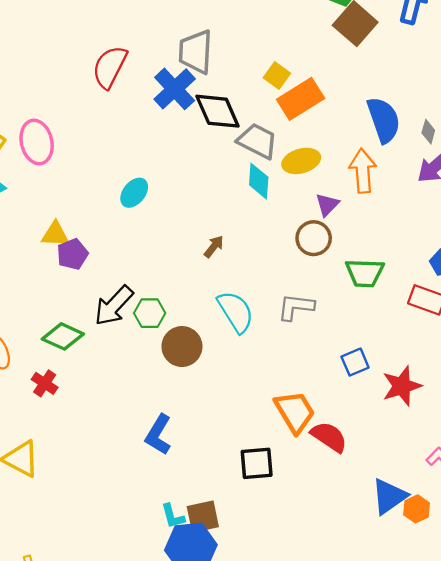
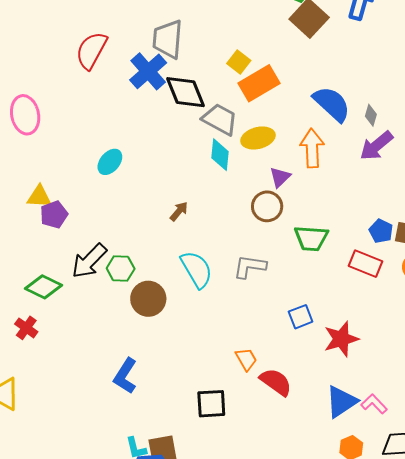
blue semicircle: (384, 120) -> (332, 104), turned -30
orange trapezoid: (295, 412) -> (246, 359), size x0.6
blue triangle: (389, 496) -> (341, 402), moved

